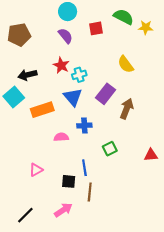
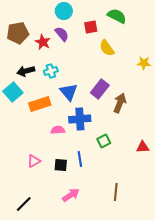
yellow star: (146, 27) -> (144, 63), moved
yellow semicircle: (126, 64) -> (107, 48), moved
red star: (61, 65) -> (43, 42), moved
cyan cross: (79, 75) -> (51, 71), moved
blue cross: (84, 125) -> (80, 119), size x1.5
black square: (69, 181) -> (61, 165), moved
brown line: (90, 192) -> (116, 192), moved
pink arrow: (63, 210) -> (71, 195), moved

